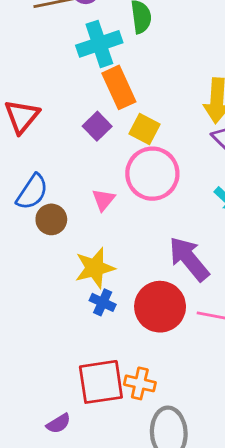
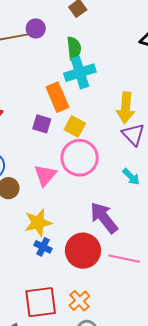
cyan cross: (99, 44) -> (80, 73), moved
purple square: (97, 126) -> (42, 124), turned -30
pink triangle: (104, 200) -> (45, 175), size x1.4
orange cross: (140, 383) -> (79, 301), moved, turned 35

